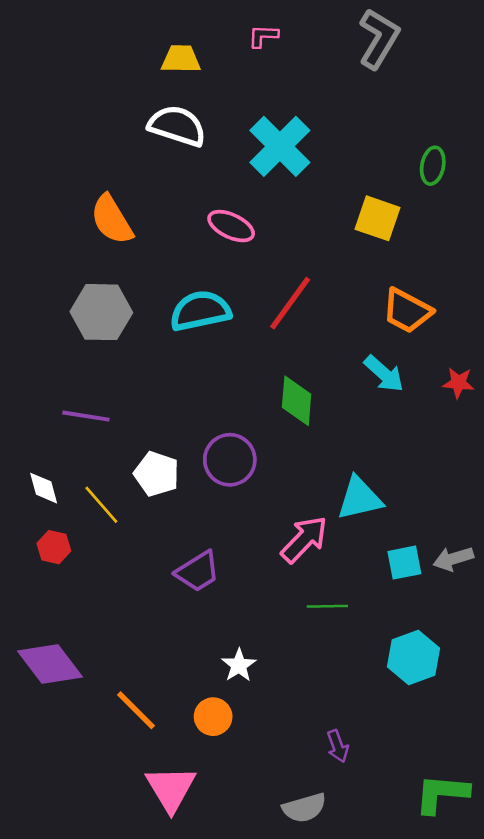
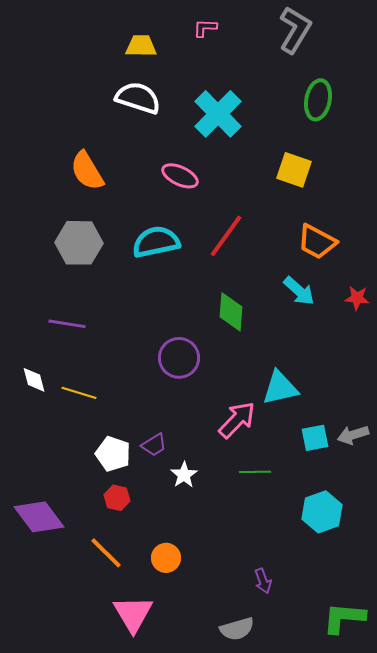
green ellipse: (433, 166) -> (318, 100), moved, size x1.4
white pentagon: (157, 474) -> (113, 454), moved
yellow line: (101, 505) -> (79, 393), turned -32
red hexagon: (54, 547) -> (117, 498), moved
purple trapezoid: (198, 572) -> (154, 445), size x0.7
white star: (239, 665) -> (184, 475), moved

